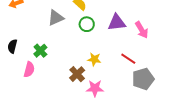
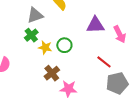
green circle: (87, 24) -> (64, 45), moved
green cross: (40, 51) -> (31, 35), moved
yellow star: (94, 59) -> (45, 47), moved

